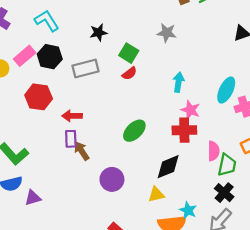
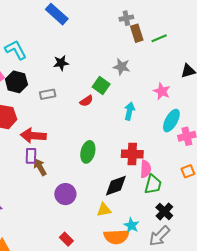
green square: (129, 53) -> (101, 86), moved
gray rectangle: (86, 68) -> (48, 94), size x0.7
pink star: (190, 110) -> (162, 91), moved
red arrow: (72, 116) -> (33, 136), size x1.4
green ellipse: (134, 131) -> (88, 152), turned -35
pink semicircle: (213, 151) -> (146, 169), moved
green trapezoid: (227, 165) -> (153, 184), moved

